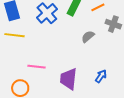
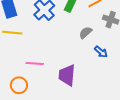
blue arrow: (101, 76) -> (101, 52), moved, turned 96

